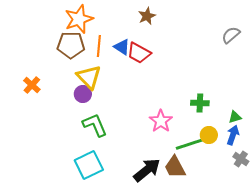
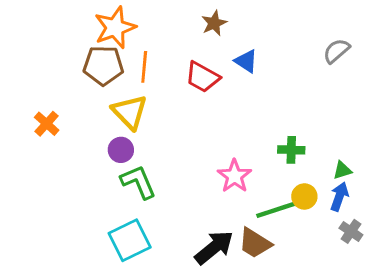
blue triangle: (122, 47) -> (246, 61), moved
purple circle: (83, 94) -> (121, 150), moved
brown trapezoid: (175, 167) -> (255, 243), turned -30

